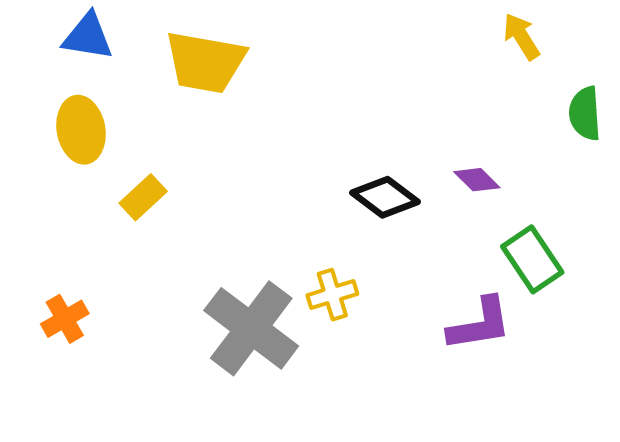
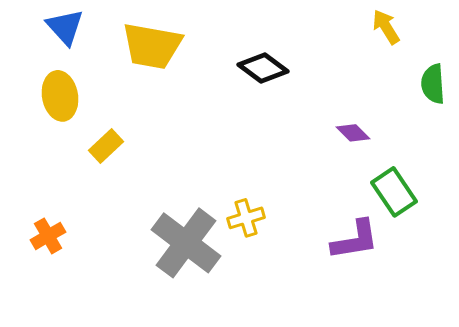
blue triangle: (88, 36) -> (65, 27), turned 39
black diamond: (385, 197) -> (263, 68), moved

